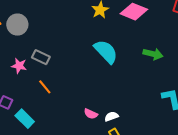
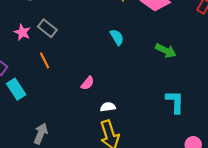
cyan semicircle: (106, 52) -> (117, 37), size x0.6
pink semicircle: (91, 114) -> (88, 83), moved, turned -88

